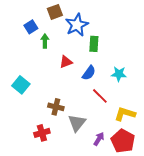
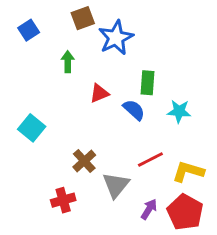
blue square: (31, 27) -> (29, 30), moved
green rectangle: (94, 44) -> (147, 83), moved
blue semicircle: (89, 73) -> (134, 110), turned -84
red line: (100, 96) -> (150, 159), moved, turned -72
brown cross: (56, 107) -> (84, 161), turned 35

